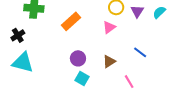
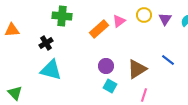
pink triangle: (109, 27) -> (119, 21), moved
brown triangle: (109, 61) -> (137, 69), size x1.5
pink line: (129, 82) -> (144, 95), moved, turned 48

